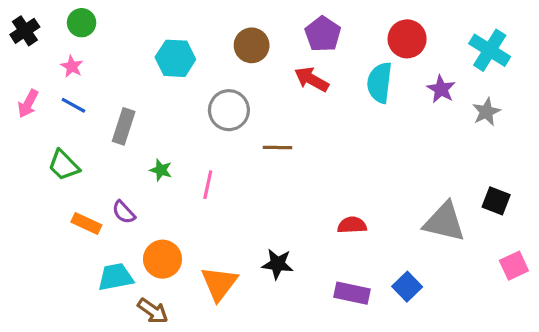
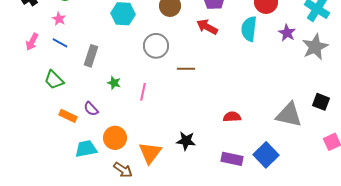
gray star: (486, 112) -> (315, 47), size x1.5
blue square: (407, 287) -> (266, 155), size x1.4
brown arrow: (153, 311) -> (123, 170), moved

